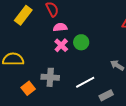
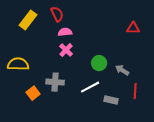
green circle: (81, 42) -> (99, 63), moved
gray rectangle: (106, 95) -> (111, 100), turned 40

